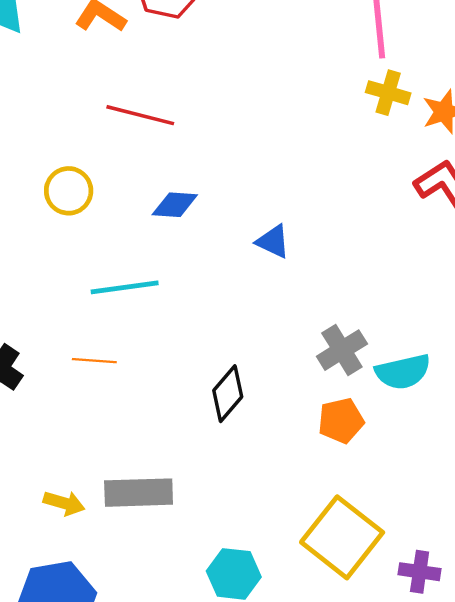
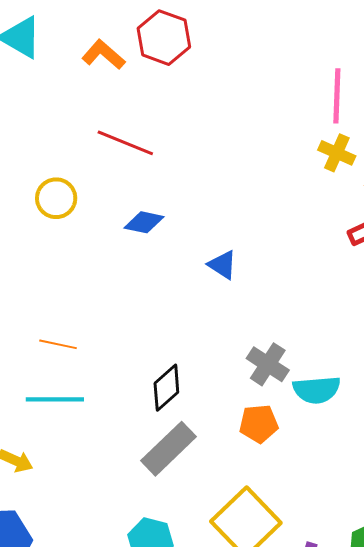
cyan line: (125, 287) -> (55, 399), moved
gray cross: (342, 350) -> (268, 364), turned -33
gray rectangle: (139, 493) -> (168, 449), moved, turned -50

